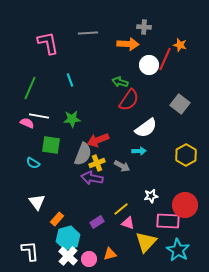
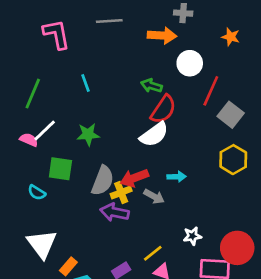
red line: (165, 59) -> (211, 91), moved
white line: (39, 116) -> (45, 130), turned -54
white semicircle: (146, 128) -> (154, 134), moved
red arrow: (98, 140) -> (134, 178), moved
yellow hexagon: (186, 155) -> (233, 160), moved
white triangle: (37, 202) -> (42, 244), size x1.4

